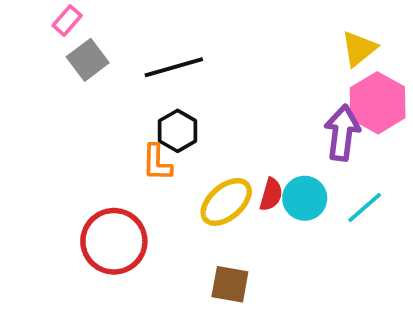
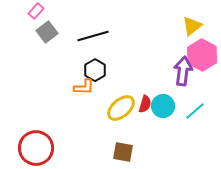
orange L-shape: (157, 163) -> (84, 87), turned -90
red circle: (114, 241) -> (36, 148), moved

